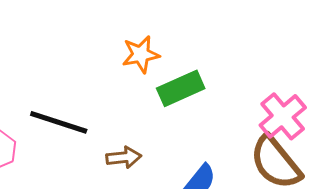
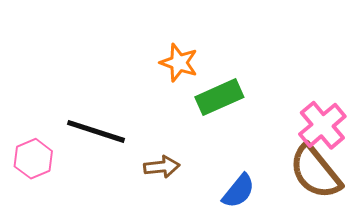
orange star: (141, 54) -> (179, 63), turned 30

